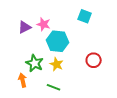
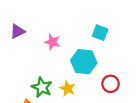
purple triangle: (25, 27) -> (17, 31), moved
cyan hexagon: (58, 41) -> (84, 62), moved

